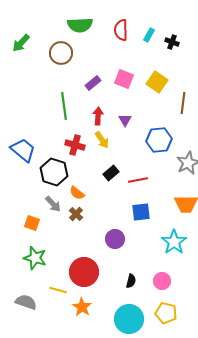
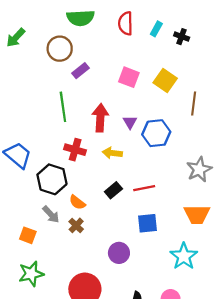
purple rectangle: (93, 83) -> (81, 71), moved
red arrow: (98, 116) -> (100, 118), size x1.4
yellow arrow: (102, 140) -> (112, 153), moved, turned 132
blue hexagon: (159, 140) -> (156, 133), moved
black rectangle: (111, 173) -> (113, 190), moved
green star: (35, 258) -> (31, 274), turned -30

